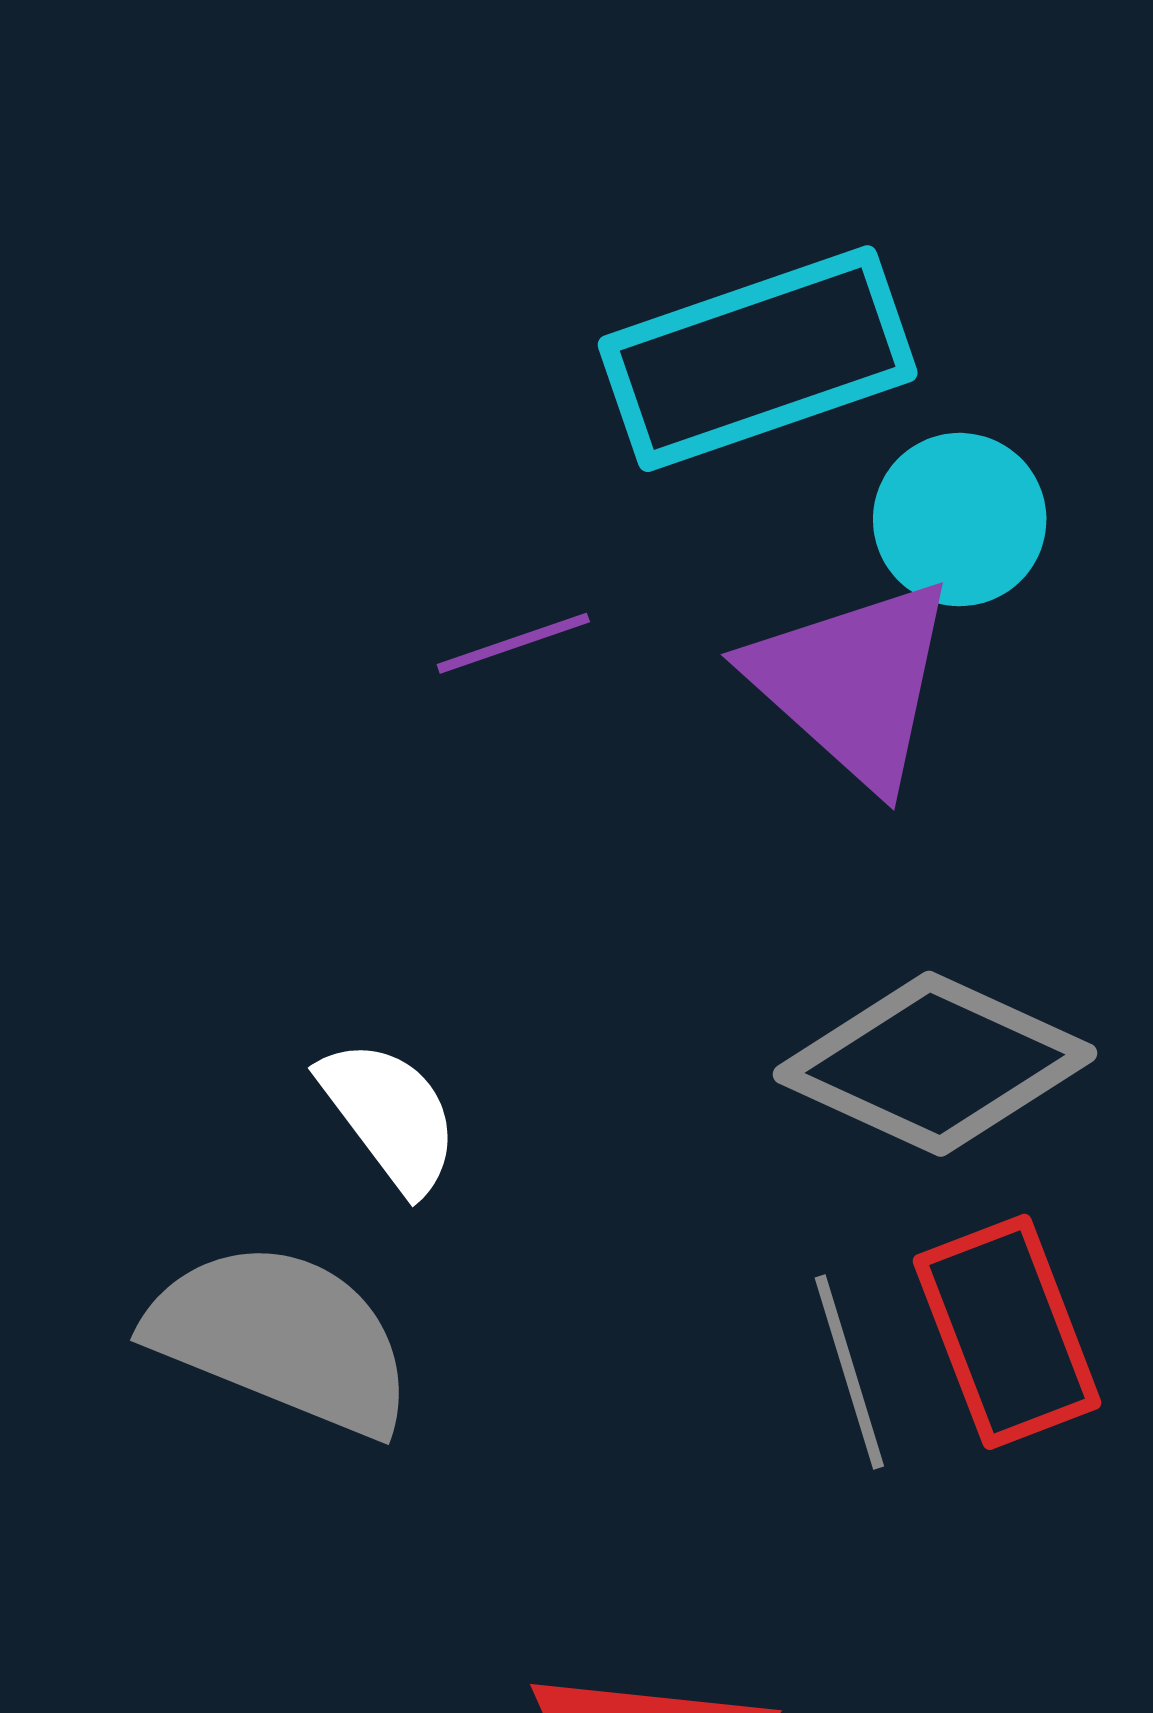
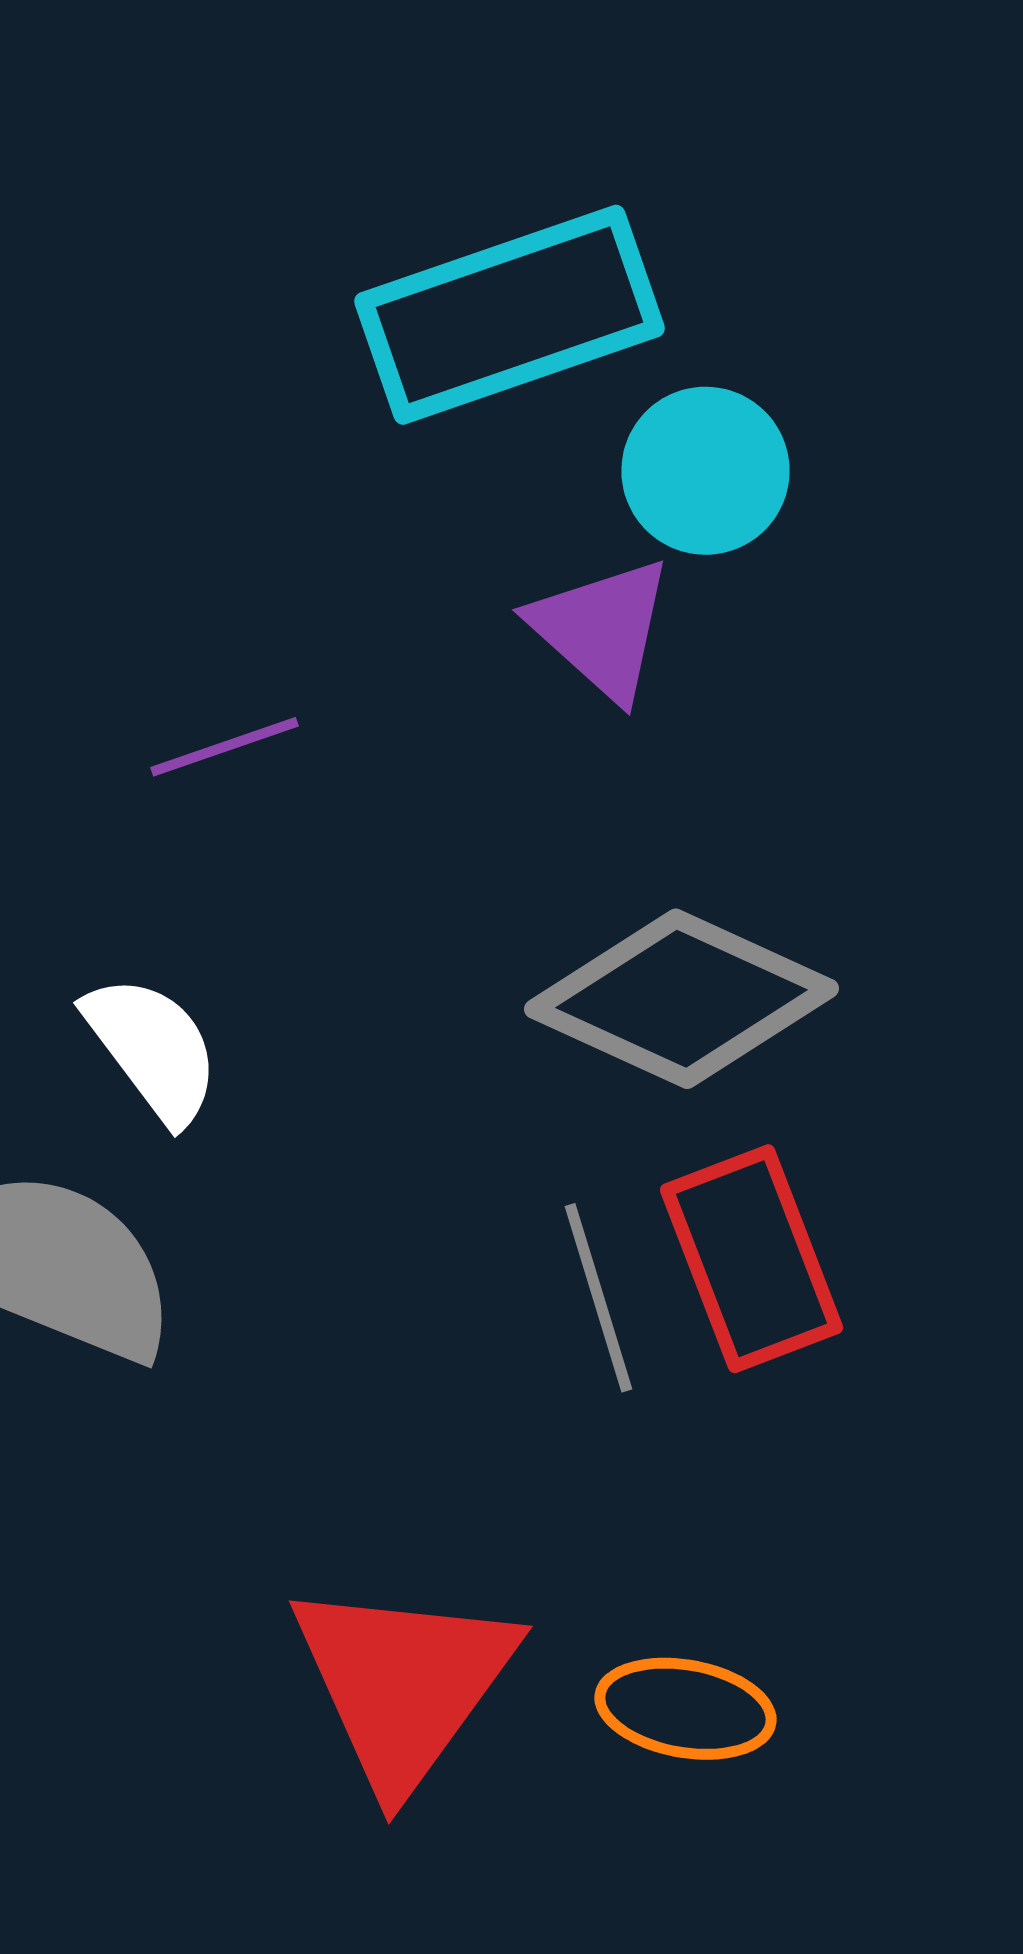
purple line: (513, 643) -> (224, 747), moved
purple triangle: (852, 682) -> (601, 629), size x0.7

